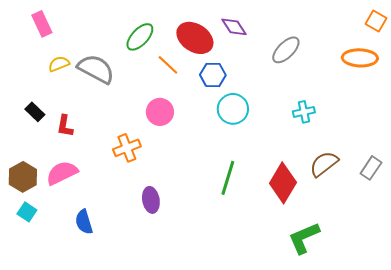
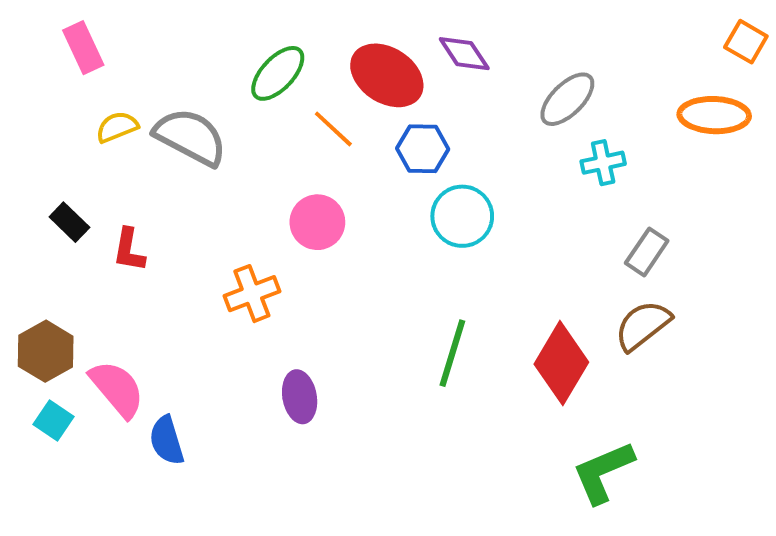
cyan cross: (304, 112) -> (603, 163), moved
gray rectangle: (371, 168) -> (647, 252), moved
pink semicircle: (62, 173) -> (117, 389), moved, turned 76

